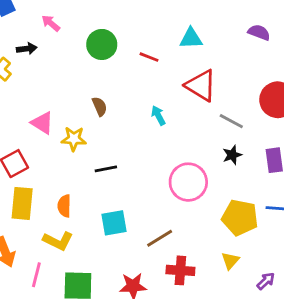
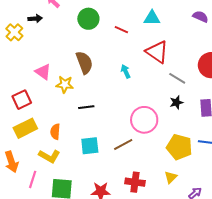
brown semicircle: (100, 106) -> (84, 63), size x1.6
yellow rectangle: (22, 203) -> (25, 128), turned 55
brown line: (160, 238) -> (123, 145), moved

